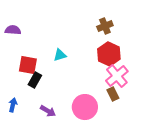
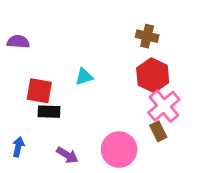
brown cross: (105, 26) -> (147, 36), turned 35
black rectangle: (35, 80) -> (49, 112), turned 63

